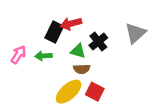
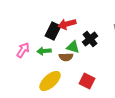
brown semicircle: (82, 69) -> (66, 57), moved
yellow ellipse: (69, 92) -> (50, 81), moved

